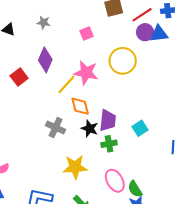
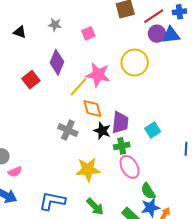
pink square: (87, 33) -> (88, 33), moved
pink ellipse: (115, 181) -> (130, 167), moved

